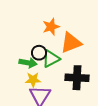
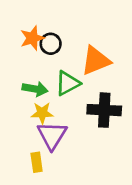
orange star: (51, 27) -> (32, 38), moved
black circle: (39, 53) -> (51, 44), moved

